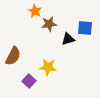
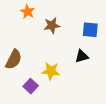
orange star: (35, 11) -> (27, 12), moved
black triangle: (68, 39) -> (82, 56), moved

